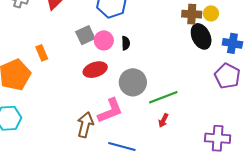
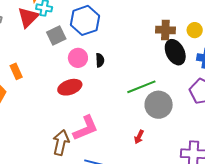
yellow circle: (211, 13) -> (195, 30), moved
gray square: (85, 35) -> (56, 35), moved
gray circle: (133, 82) -> (159, 105), moved
green line: (163, 97) -> (141, 87), moved

